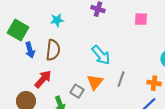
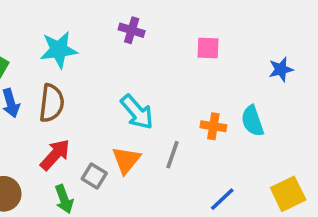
cyan star: (57, 20) -> (59, 50), size x1.5
red arrow: (43, 79) -> (55, 155), moved
orange cross: (154, 83) -> (213, 126), moved

